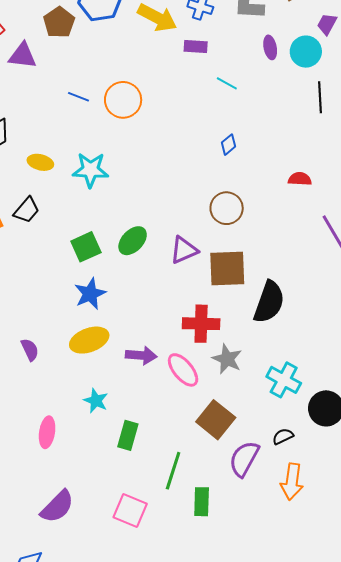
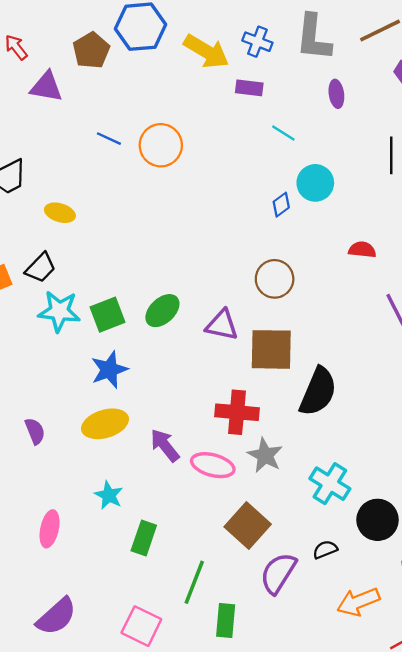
cyan circle: (306, 52) -> (315, 183), moved
cyan star: (91, 170) -> (59, 311), moved
purple triangle: (184, 250) -> (222, 325), turned 32
purple arrow: (141, 355) -> (165, 445), turned -136
pink ellipse: (183, 370) -> (213, 465), turned -39
orange arrow: (292, 482) -> (358, 602), moved, turned 57

